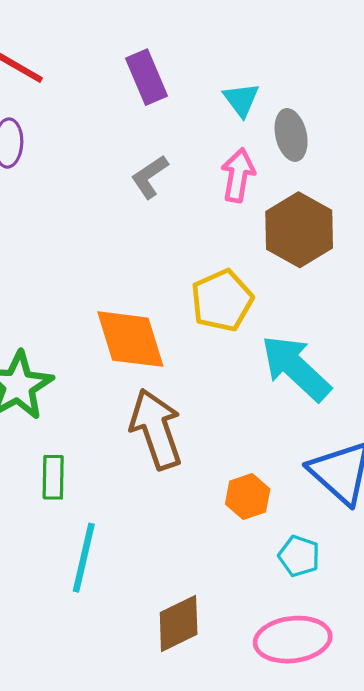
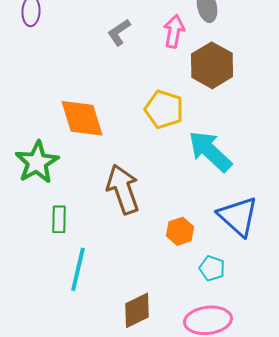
yellow pentagon: (222, 300) -> (164, 109), turned -30
orange diamond: (130, 339) -> (82, 118), moved

